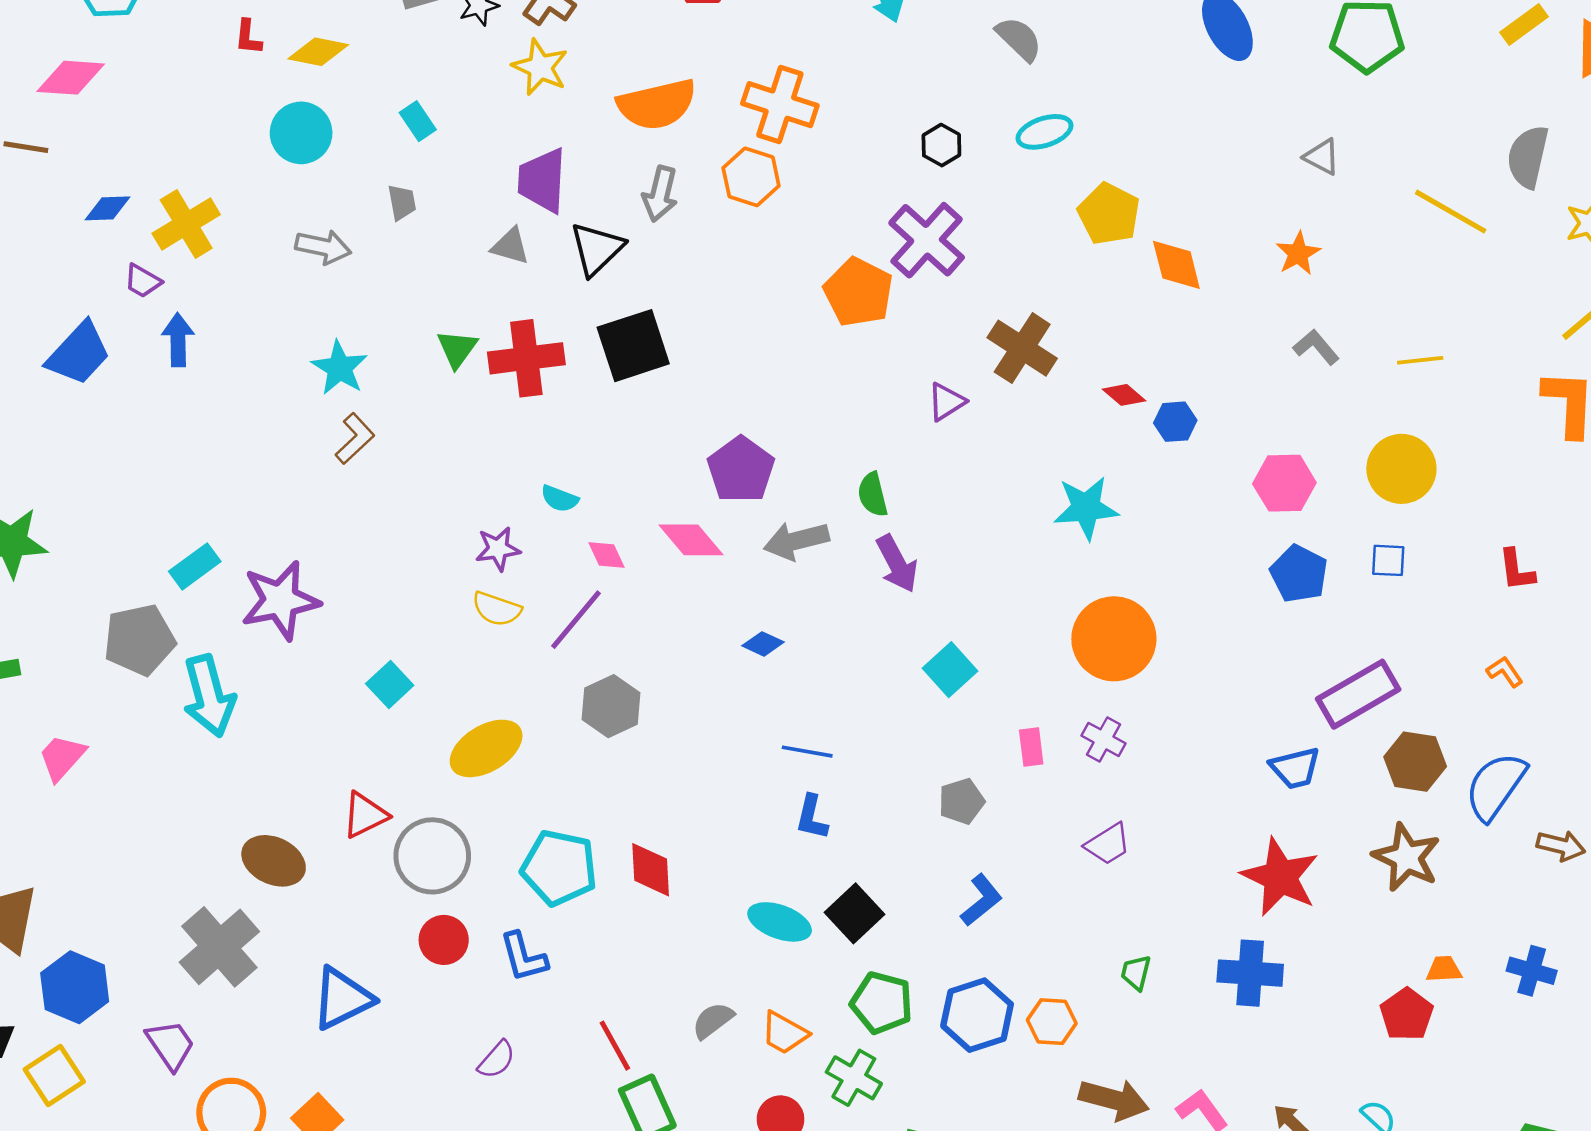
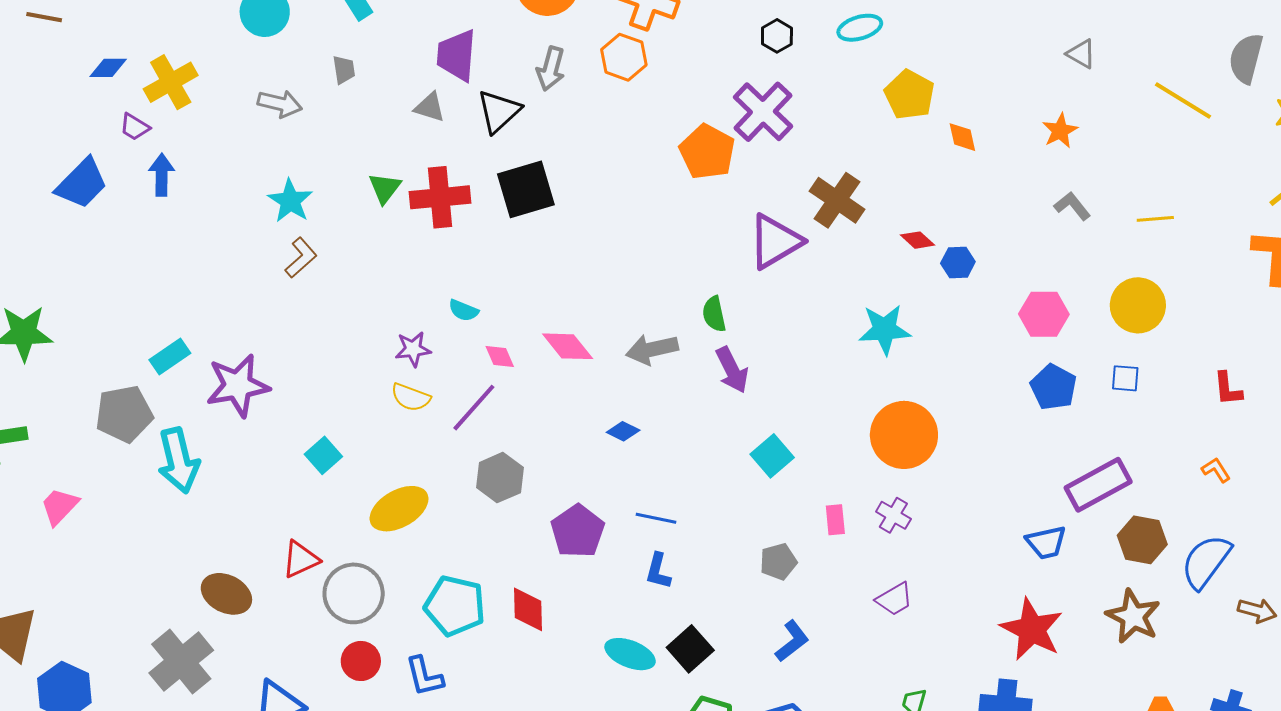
orange diamond: (1176, 265) -> (962, 137), size x0.7
purple triangle: (946, 402) -> (775, 241), size x1.8
purple pentagon: (741, 470) -> (578, 531), moved

